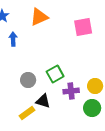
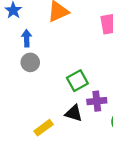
gray circle: (28, 80) -> (30, 62), moved
black triangle: (43, 101) -> (74, 113), moved

